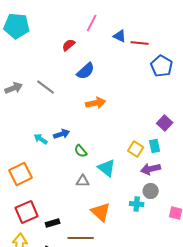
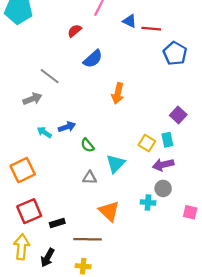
gray arrow: (14, 88) -> (32, 99), moved
orange arrow: (96, 103) -> (118, 93), moved, turned 114
cyan triangle: (107, 168) -> (116, 164), turned 36

